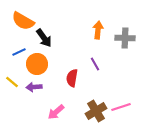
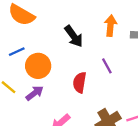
black arrow: (44, 38) -> (74, 36), moved
purple arrow: (34, 87) -> (35, 93), turned 147

